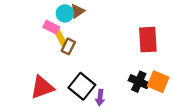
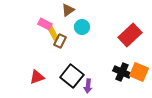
cyan circle: (65, 13) -> (82, 27), moved
red rectangle: (148, 40) -> (130, 35), turned 50
red triangle: (42, 87) -> (37, 77), size x0.7

